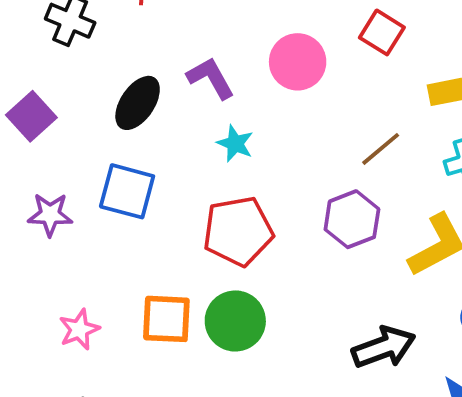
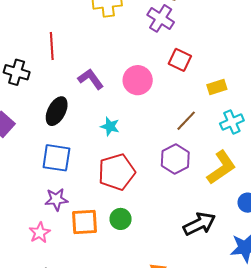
purple L-shape: (211, 78) -> (91, 79), moved
purple star: (50, 215) -> (56, 199), moved
green circle: (235, 321) -> (121, 219), size x0.7

